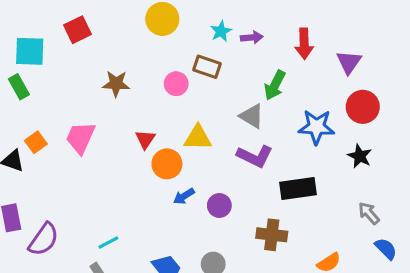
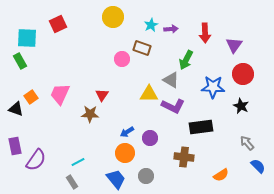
brown star: (116, 84) -> (90, 114), moved
yellow triangle: (198, 138) -> (149, 94), moved
orange circle: (167, 164) -> (125, 153), moved

